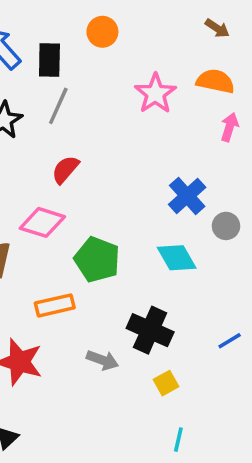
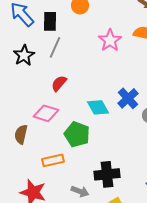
cyan diamond: (177, 258) -> (98, 107), moved
black cross: (150, 330) -> (107, 174), turned -30

